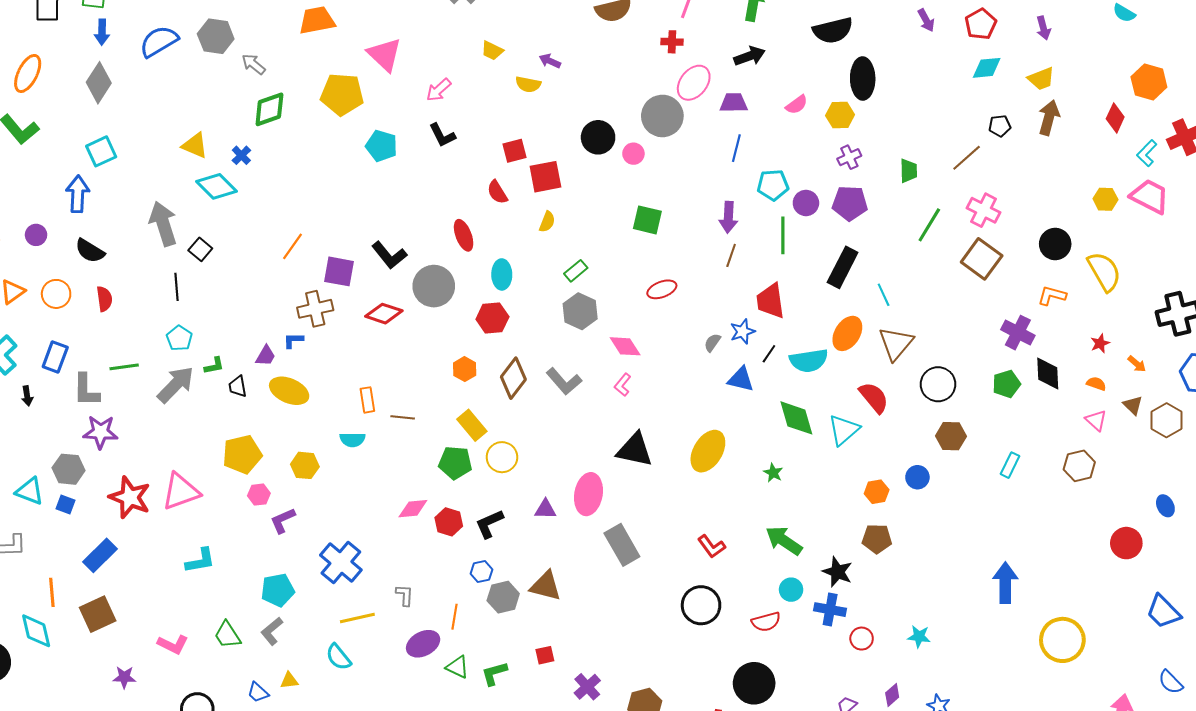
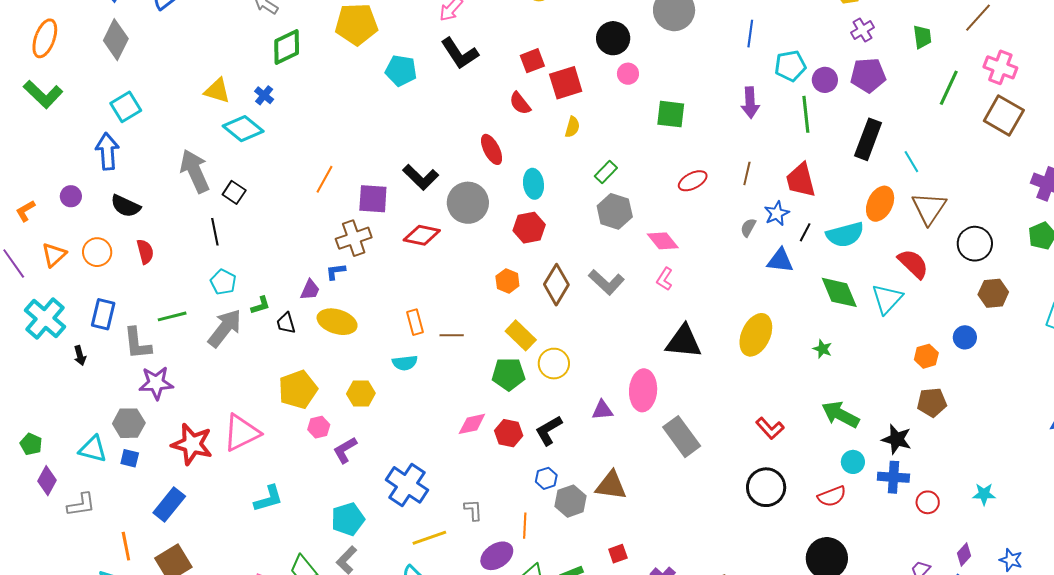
black L-shape: (442, 135) -> (460, 53), size x1.4
pink circle: (633, 154) -> (628, 74), moved
brown line: (731, 255) -> (747, 173), moved

